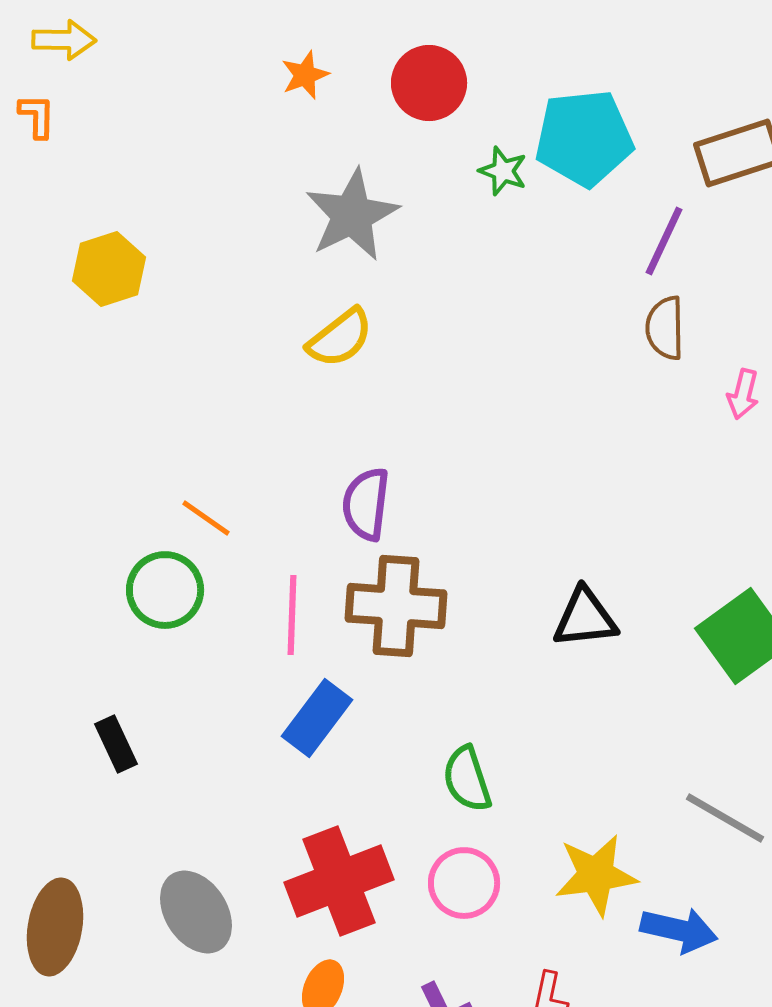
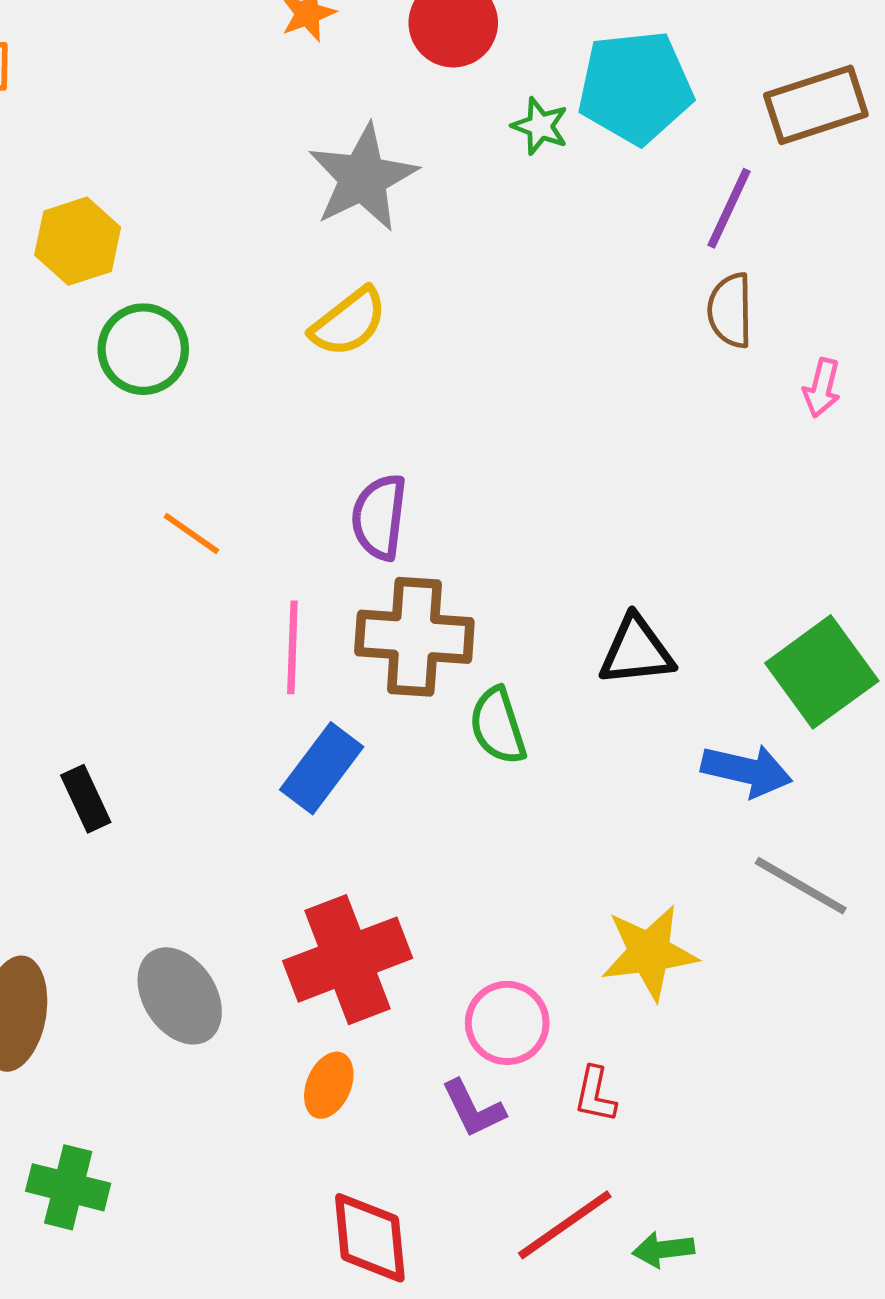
green circle: (165, 590) -> (143, 349), moved
green semicircle: (467, 779) -> (498, 726), moved
pink circle: (464, 883) -> (507, 1023), moved
blue arrow: (679, 930) -> (747, 771), moved

